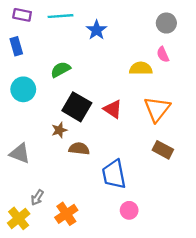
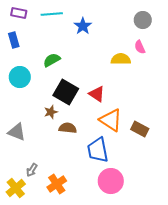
orange triangle: (157, 109) -> (111, 120), moved, turned -35
pink circle: (129, 210) -> (111, 181), size x1.6

